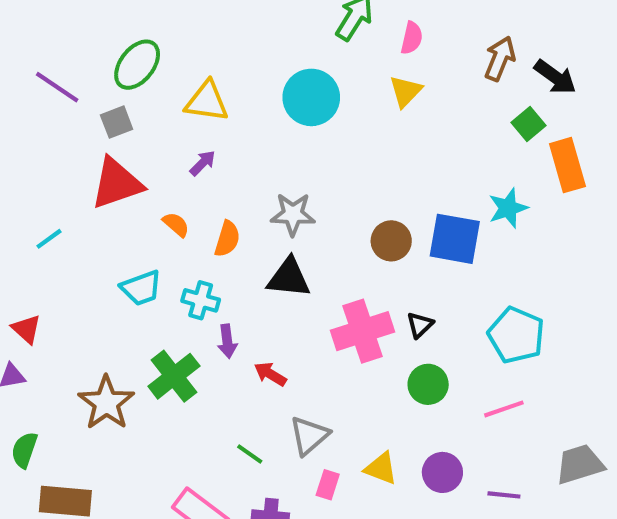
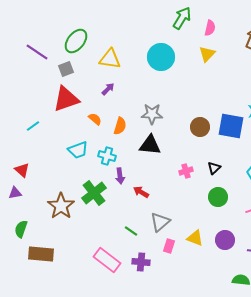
pink cross: (363, 331) -> (186, 171), size x0.5

